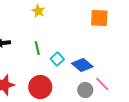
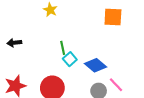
green line: (37, 48) -> (63, 48), moved

